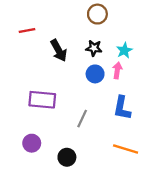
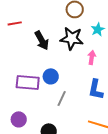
black star: (94, 48) -> (72, 38), size x1.6
cyan star: (124, 50) -> (98, 29), moved
blue circle: (95, 74) -> (51, 76), moved

